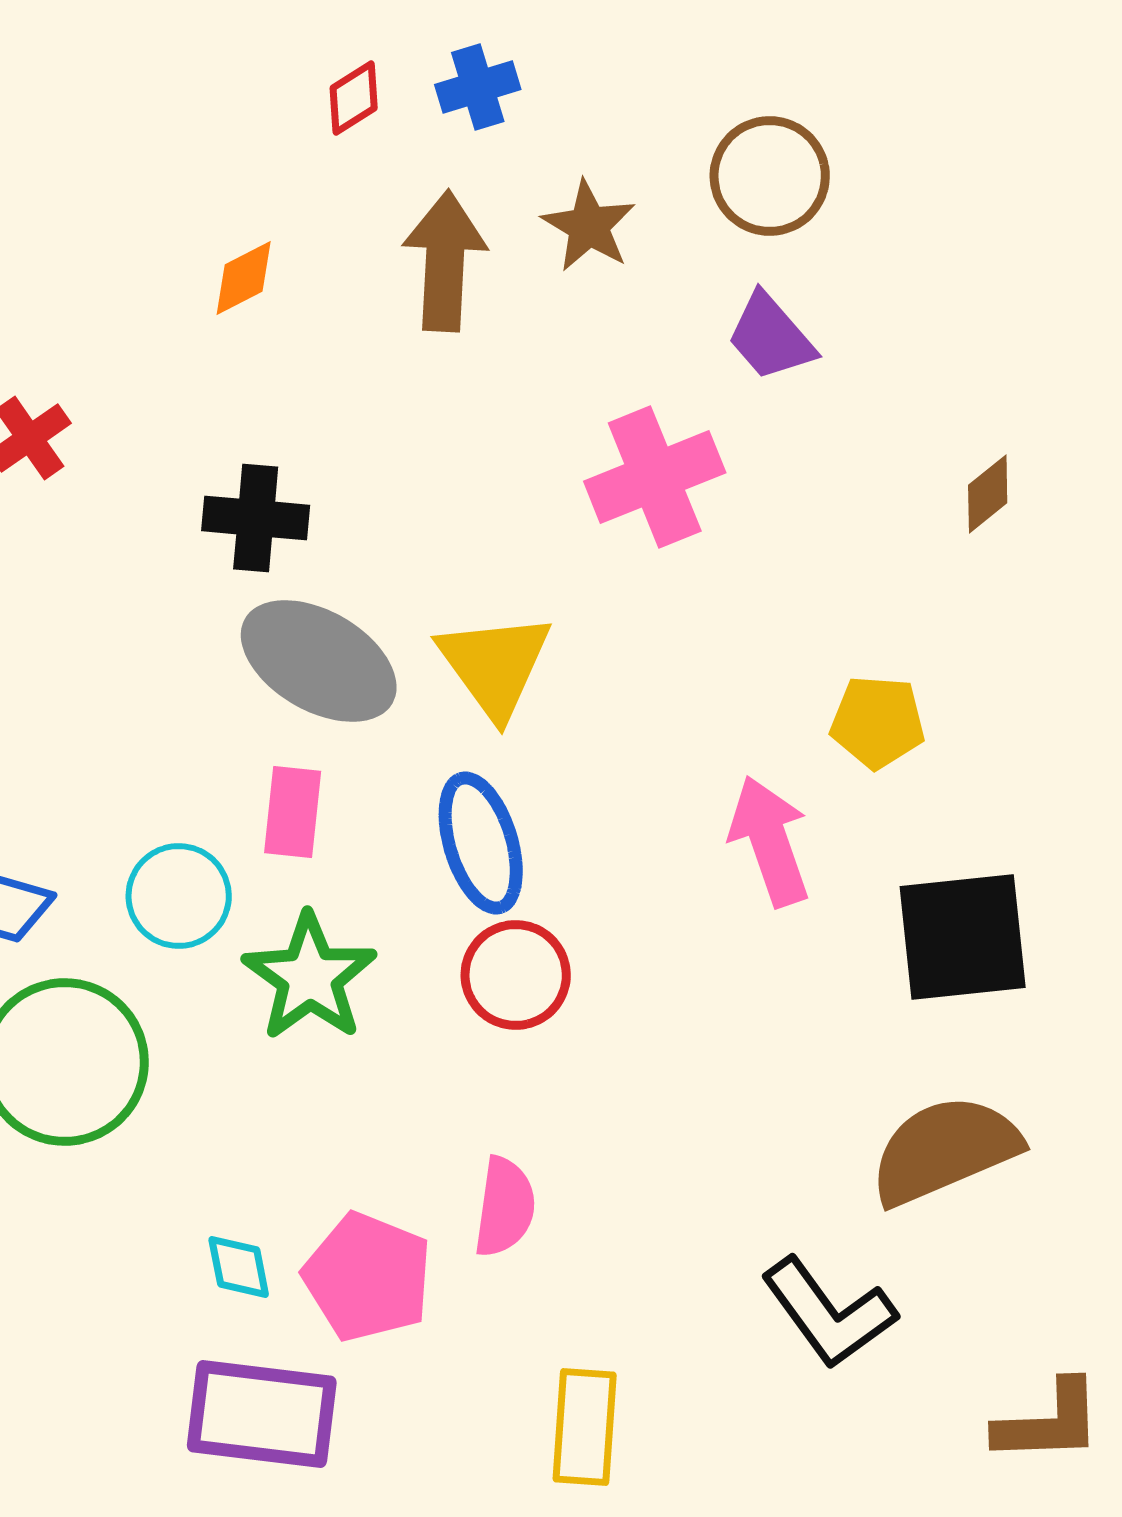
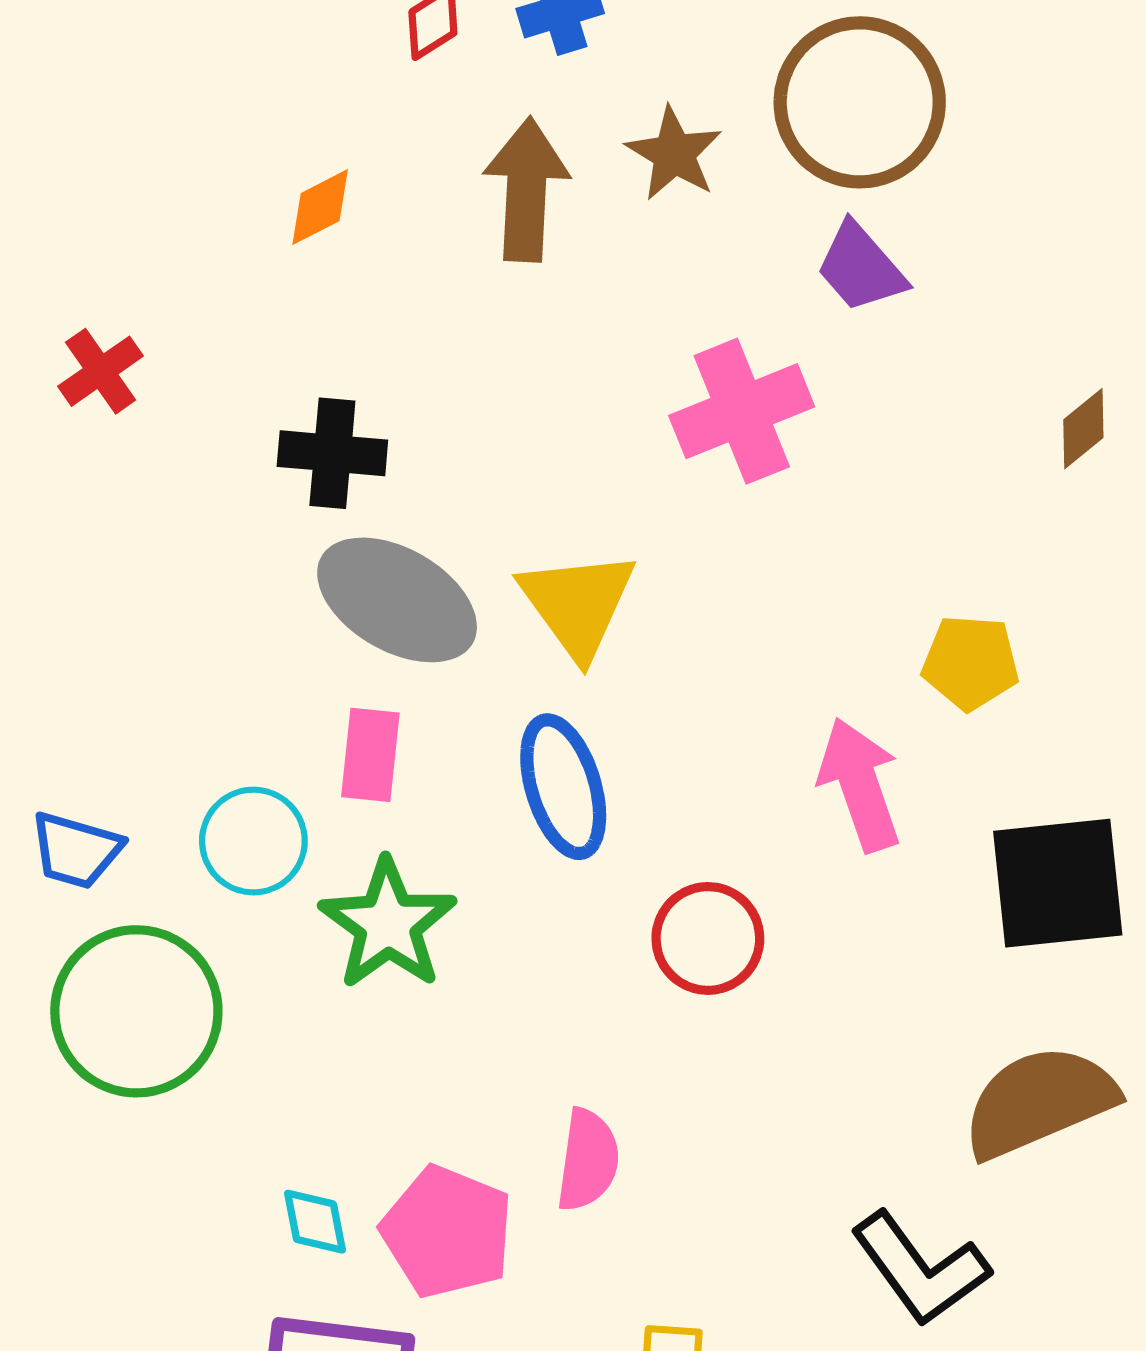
brown circle: (770, 176) -> (860, 102), size x1.4
red circle: (516, 975) -> (708, 938), moved

